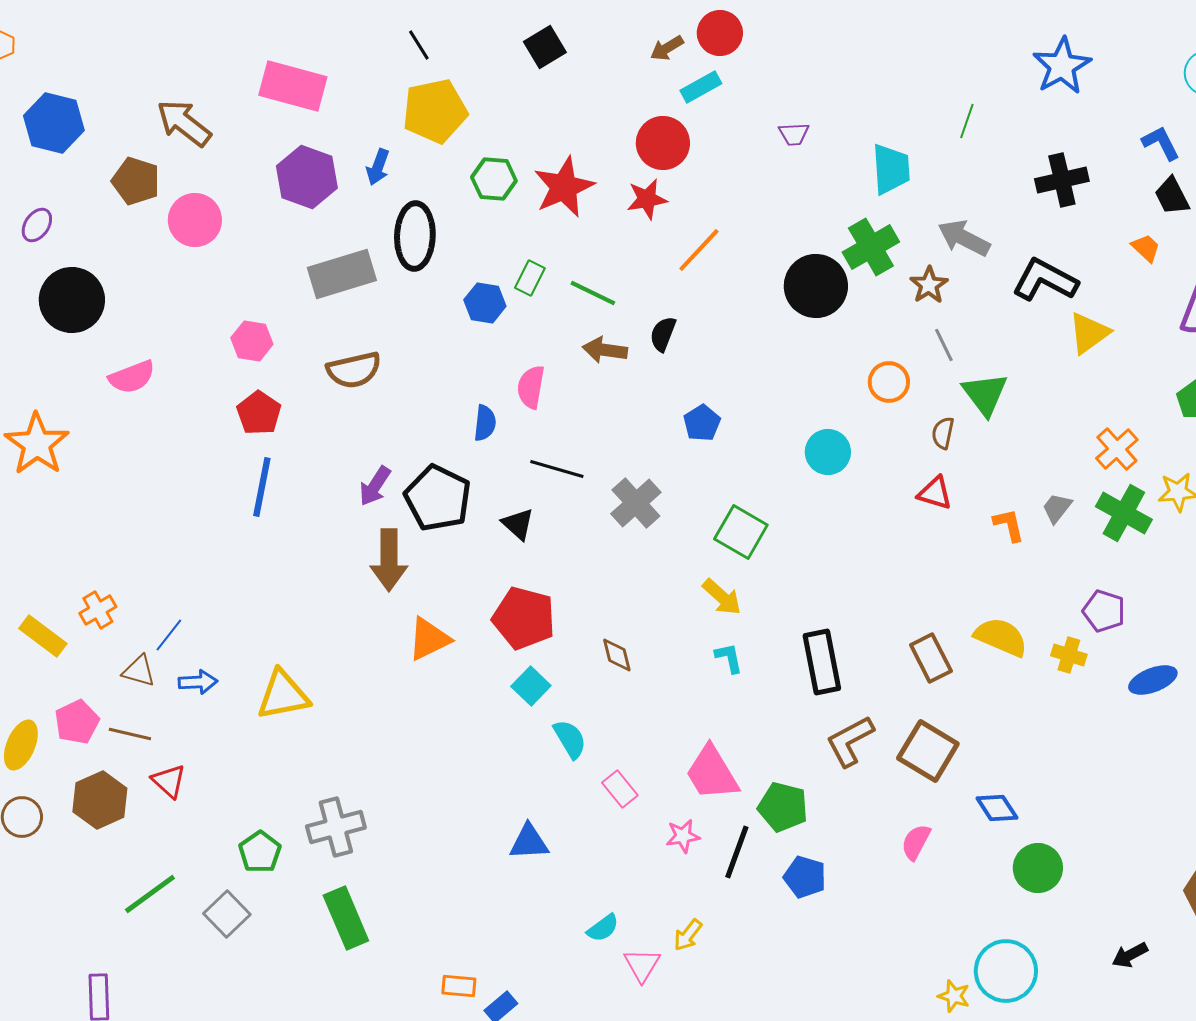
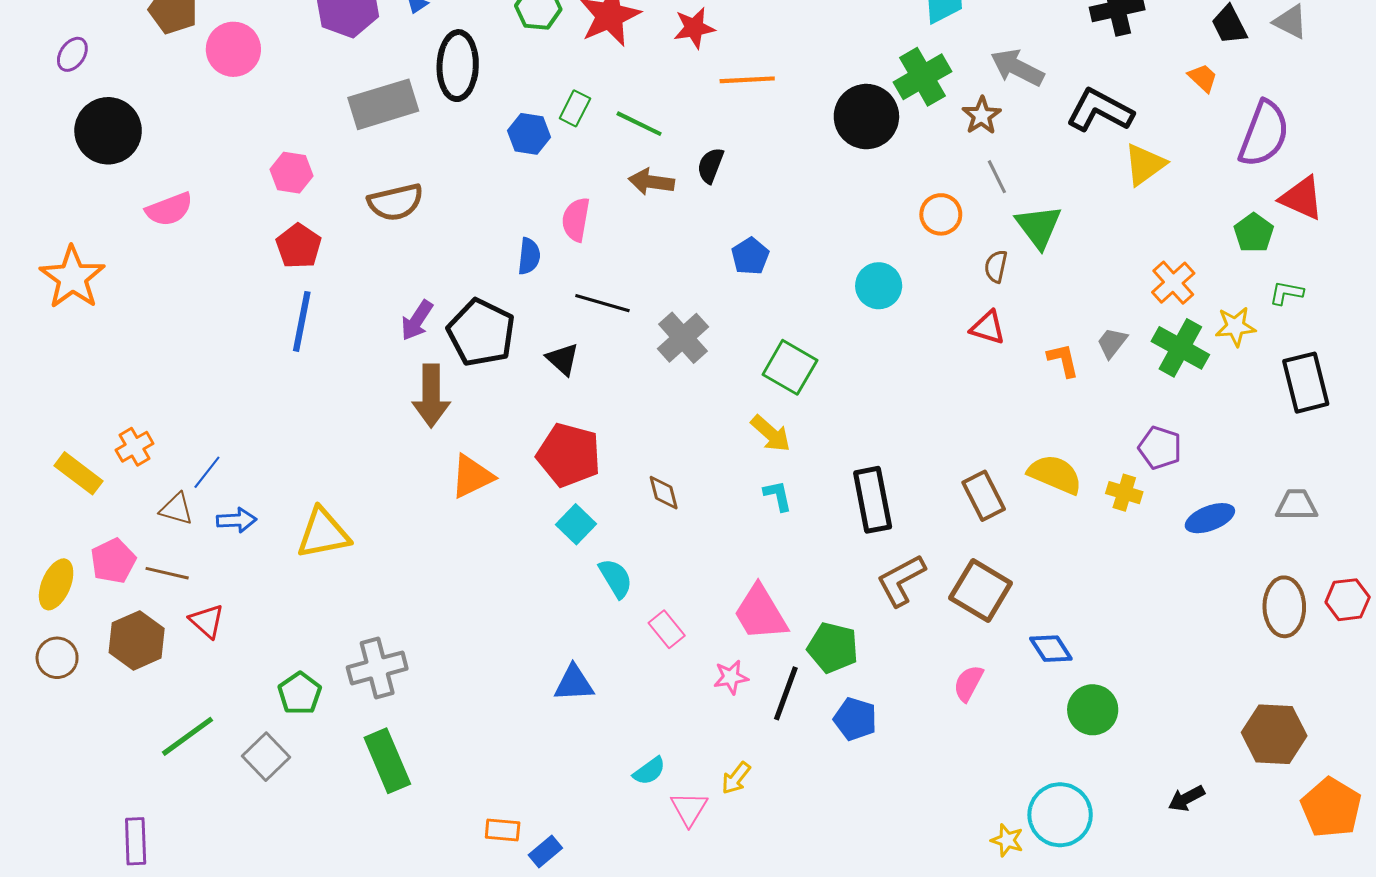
orange line: (699, 250) -> (747, 80), turned 44

